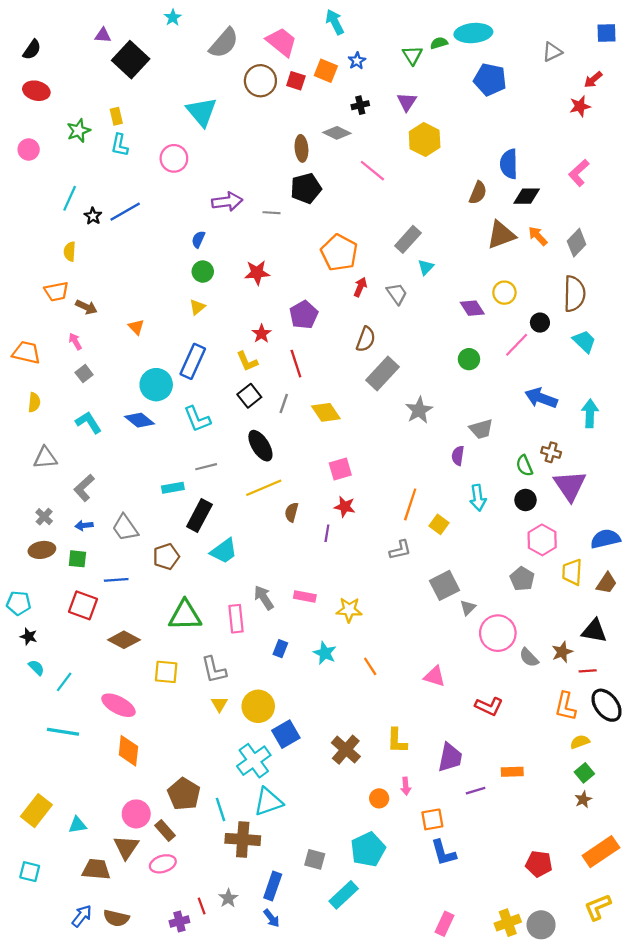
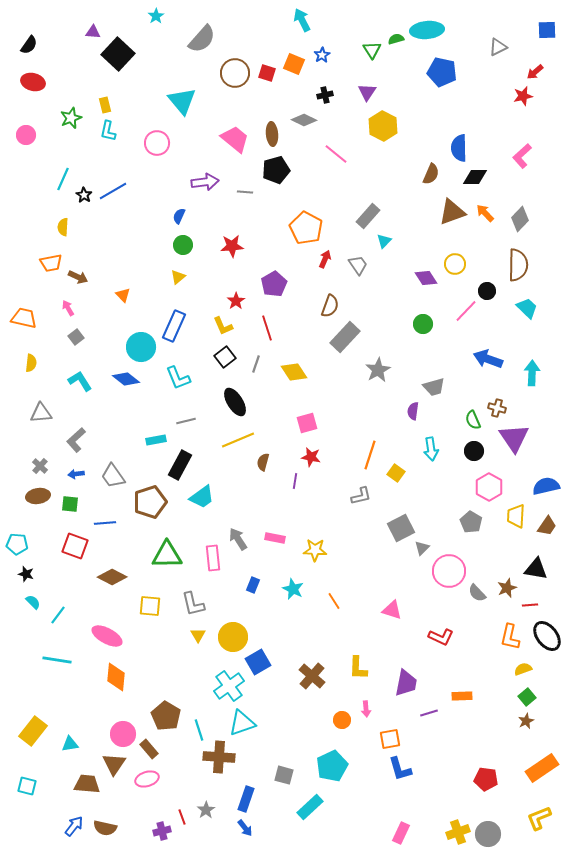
pink trapezoid: (282, 42) -> (235, 139), moved
brown pentagon: (166, 557) -> (150, 502), size x1.4

